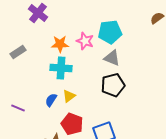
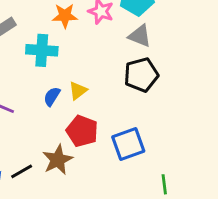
cyan cross: (61, 68) -> (42, 50), moved

